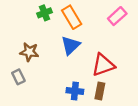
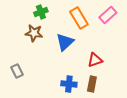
orange rectangle: (72, 17) -> (79, 18), moved
brown star: (29, 52) -> (34, 33), moved
red triangle: (103, 65) -> (95, 60), size x0.7

